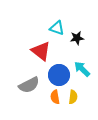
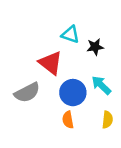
gray semicircle: (29, 85) -> (27, 93), moved
yellow semicircle: (73, 97) -> (107, 120), moved

